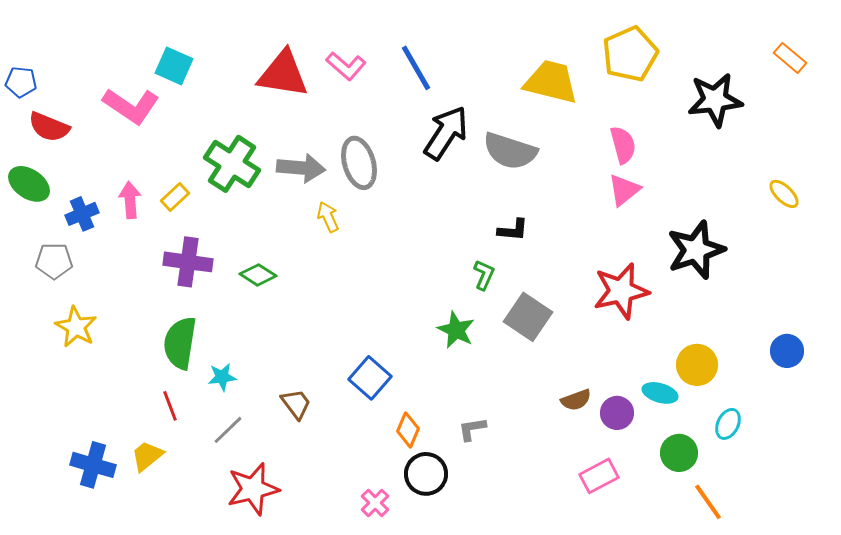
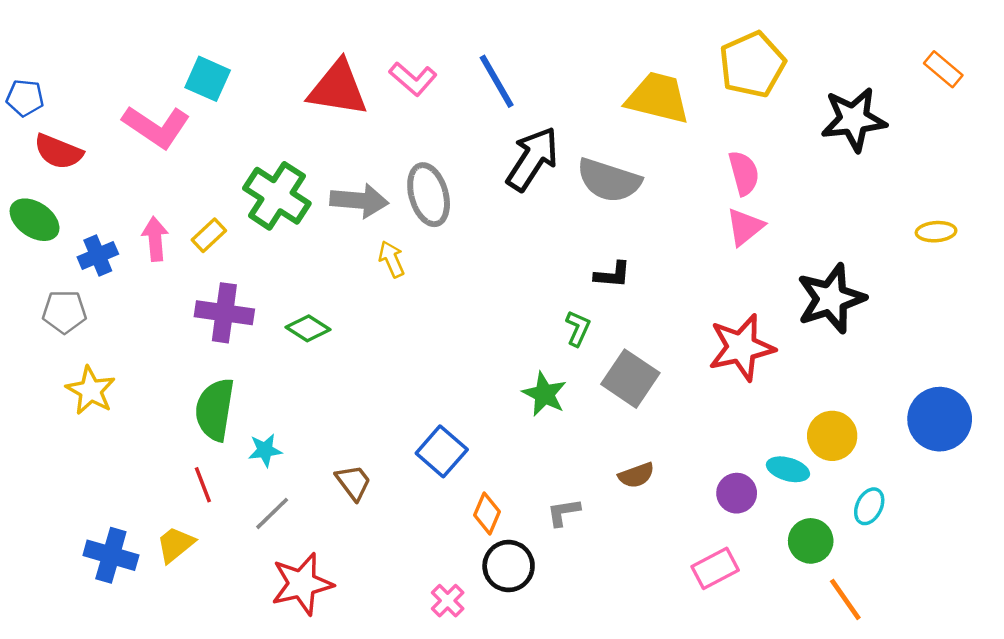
yellow ellipse: (784, 194) -> (936, 232), turned -48
blue circle: (787, 351) -> (940, 419), size x1.6
brown semicircle: (576, 400) -> (636, 475), moved

